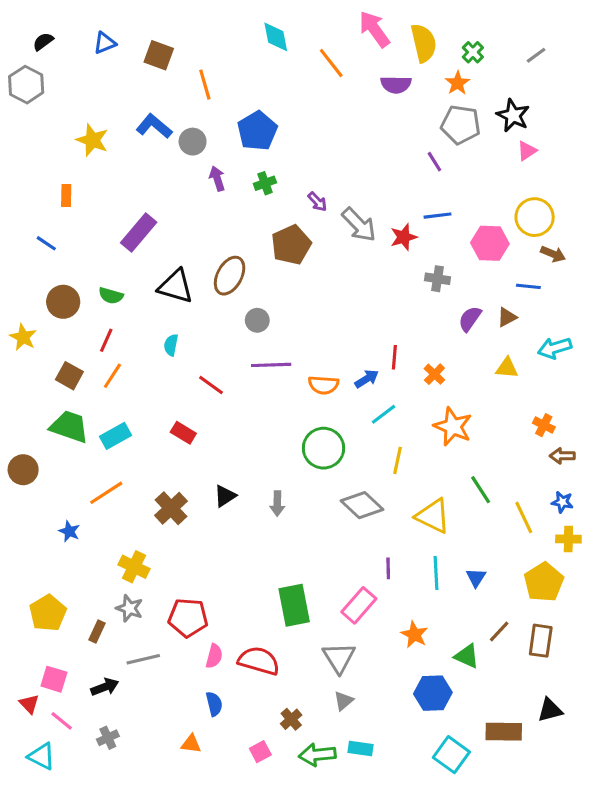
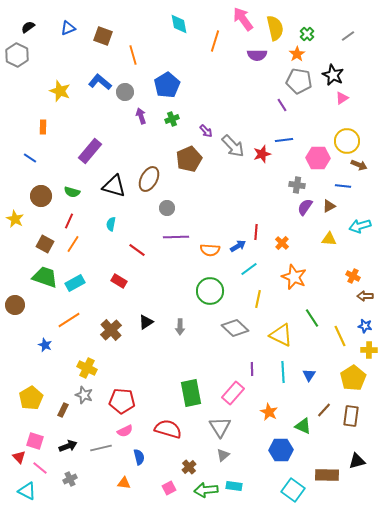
orange line: (331, 63) -> (215, 41), turned 55
gray cross: (437, 279) -> (297, 185), moved
pink semicircle: (214, 656) -> (125, 431), moved, turned 49
gray line: (143, 659) -> (101, 448), moved

